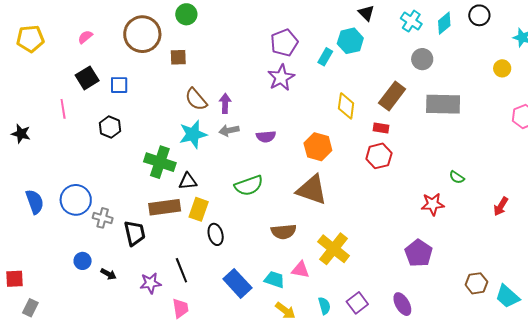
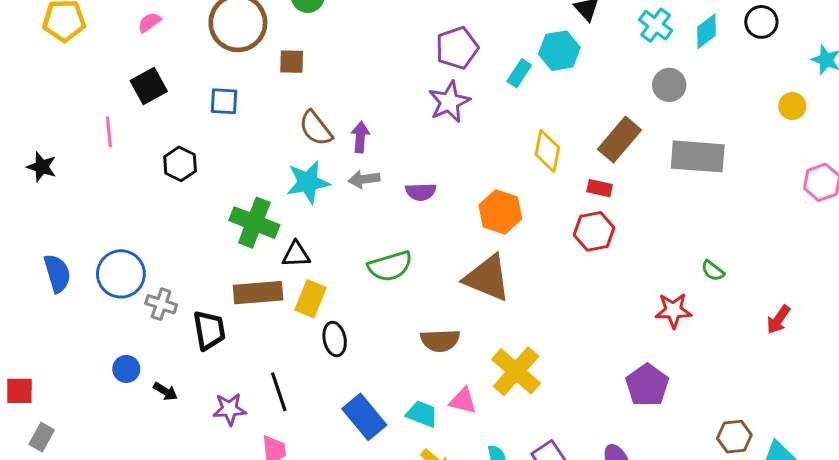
blue square: (119, 85) -> (224, 101), moved

